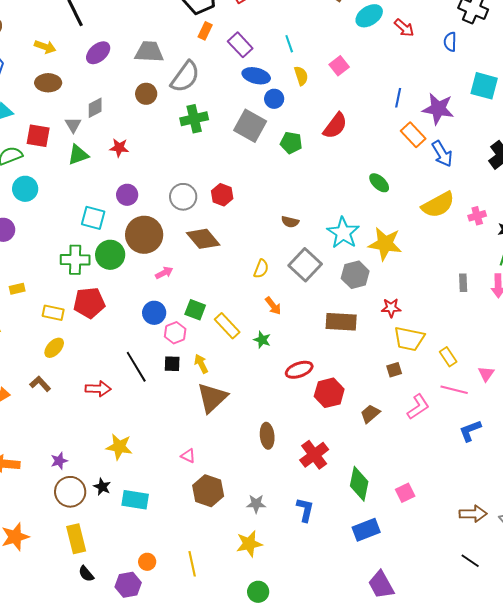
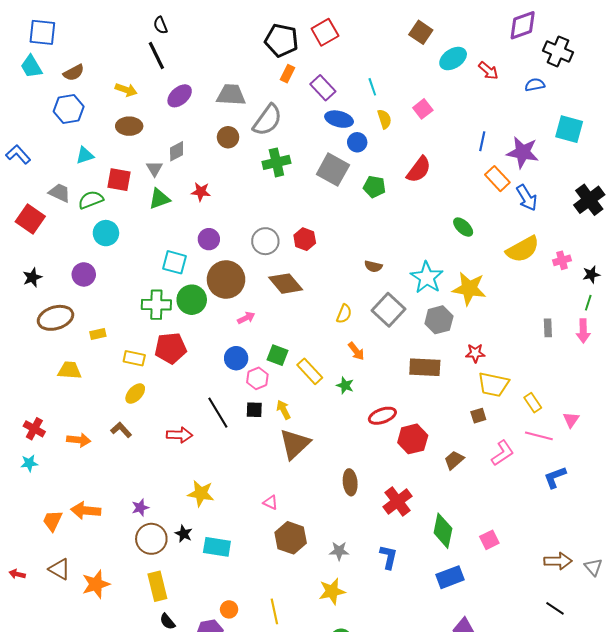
blue semicircle: (450, 42) -> (535, 85), turned 78

